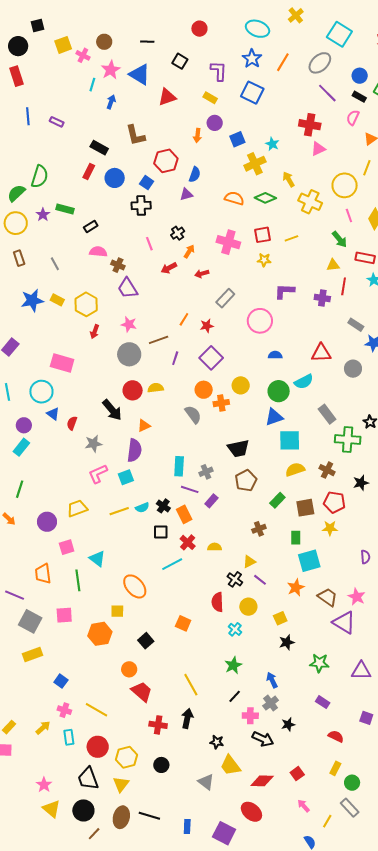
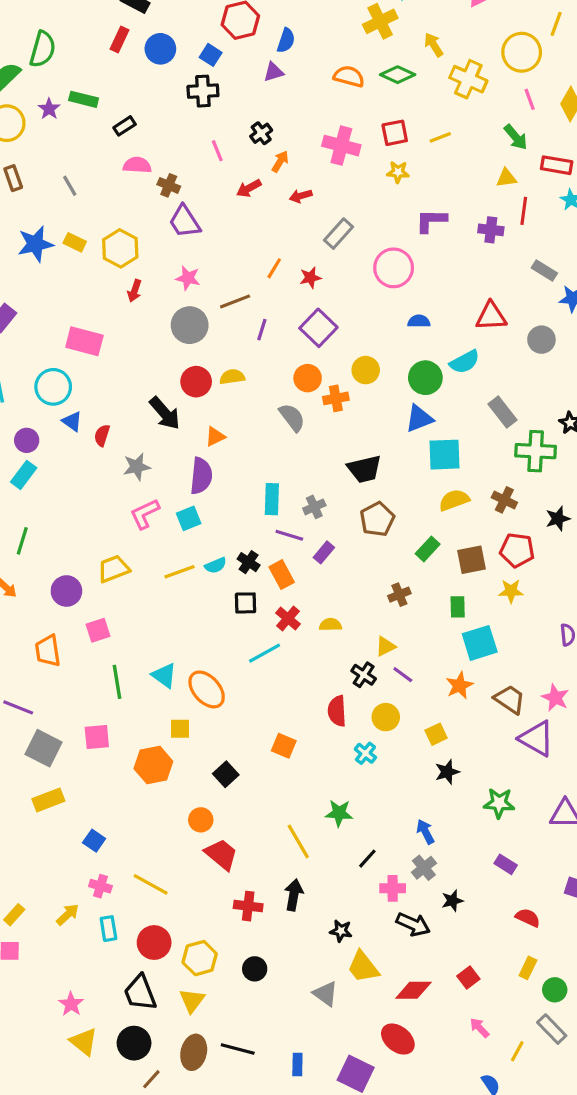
cyan triangle: (97, 559) -> (164, 675), moved
orange trapezoid: (43, 574) -> (48, 651), moved
green star: (233, 665) -> (339, 813), moved, turned 30

